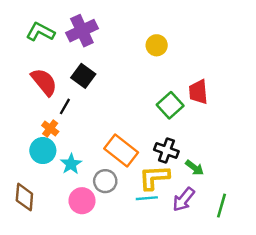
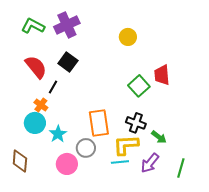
orange rectangle: (121, 151) -> (99, 123), turned 44

